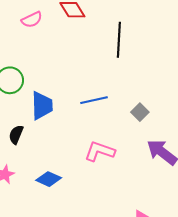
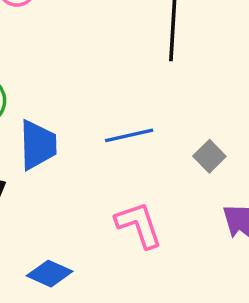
pink L-shape: (100, 151) -> (139, 225), turned 52

